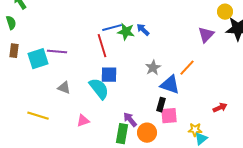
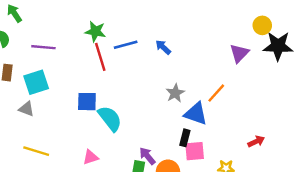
green star: (126, 32) -> (95, 31), moved
red line: (102, 46) -> (100, 57), moved
purple line: (57, 52) -> (43, 47), moved
blue square: (109, 75) -> (87, 102), moved
gray triangle: (64, 88) -> (26, 109), moved

